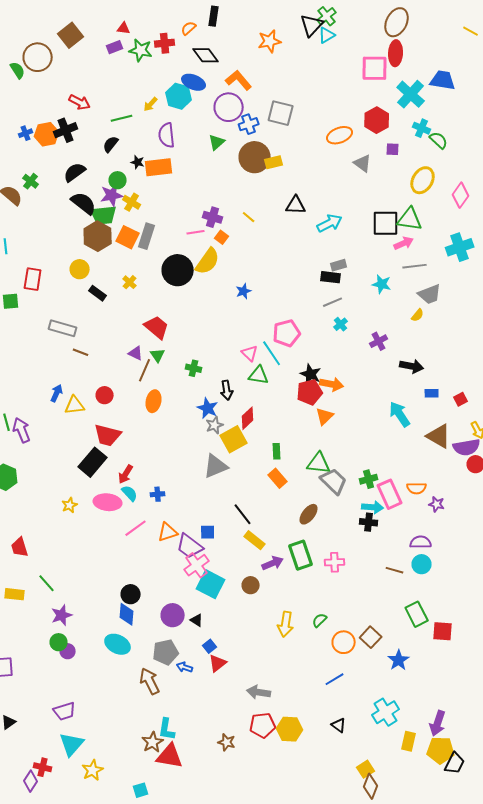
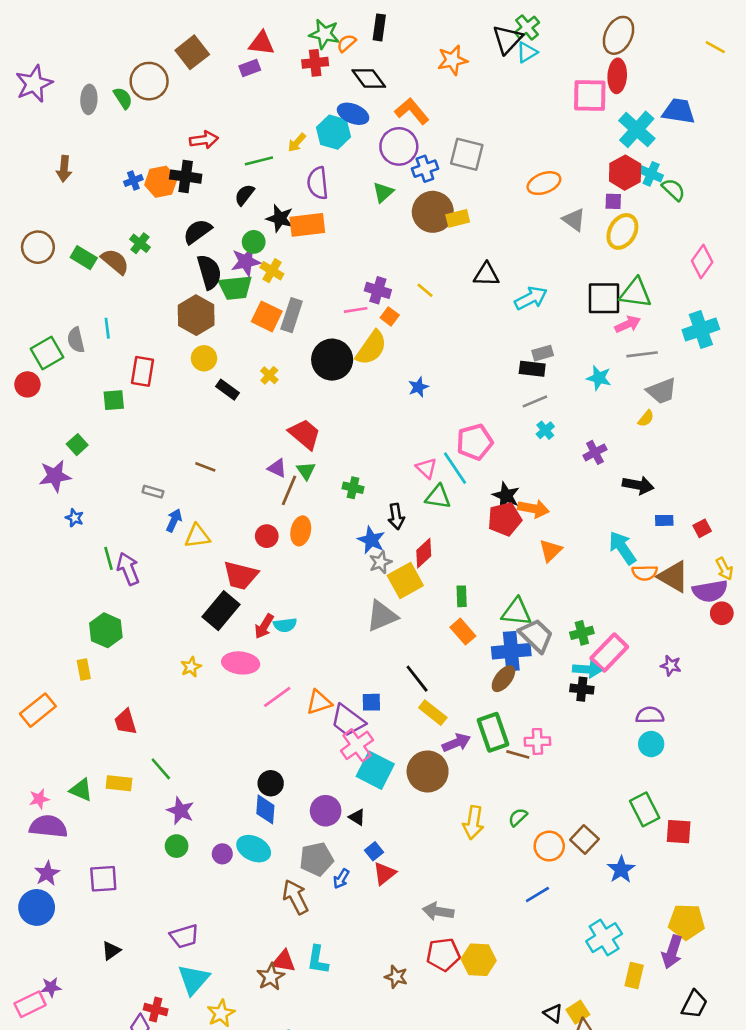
red triangle: (124, 28) -> (262, 43), size x1.5
green star: (141, 50) -> (324, 34), moved
red arrow: (80, 102) -> (204, 140), turned -35
red hexagon: (377, 120) -> (625, 173), moved
black cross: (66, 130) -> (186, 177), turned 30
black star: (138, 162) -> (280, 218), size x1.5
yellow ellipse: (423, 180) -> (622, 231), moved
black semicircle: (84, 203) -> (209, 272), turned 36
brown hexagon: (98, 236) -> (196, 315), moved
gray rectangle: (63, 328) -> (153, 492), moved, size x0.6
red circle: (105, 395) -> (267, 536), moved
orange triangle: (325, 416) -> (550, 551), moved
orange semicircle: (417, 488) -> (645, 573), moved
cyan semicircle: (130, 493) -> (285, 625), moved, turned 126
blue cross: (158, 494) -> (511, 651), moved, size x2.0
pink rectangle: (390, 494) -> (609, 652), turned 68
brown line: (395, 570) -> (518, 754), moved
brown circle: (251, 585) -> (428, 771), size x1.8
purple star: (62, 615) -> (180, 811), turned -30
purple circle: (68, 651) -> (222, 854), moved
blue arrow: (185, 667) -> (341, 879), turned -77
black triangle: (339, 725) -> (553, 1013), moved
brown star: (153, 742) -> (271, 977), moved
yellow pentagon: (441, 750) -> (686, 922), moved
red triangle: (170, 756) -> (284, 961), moved, size x0.7

